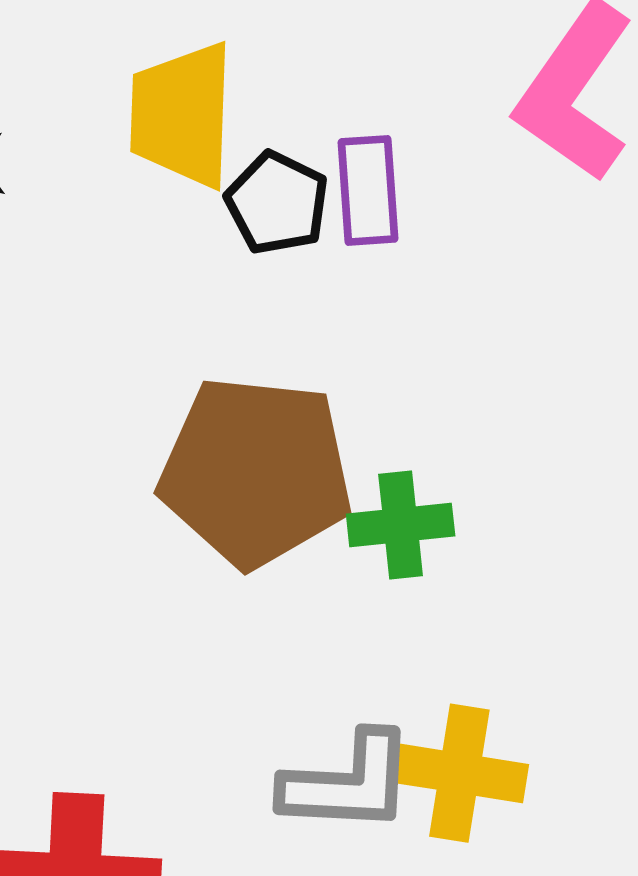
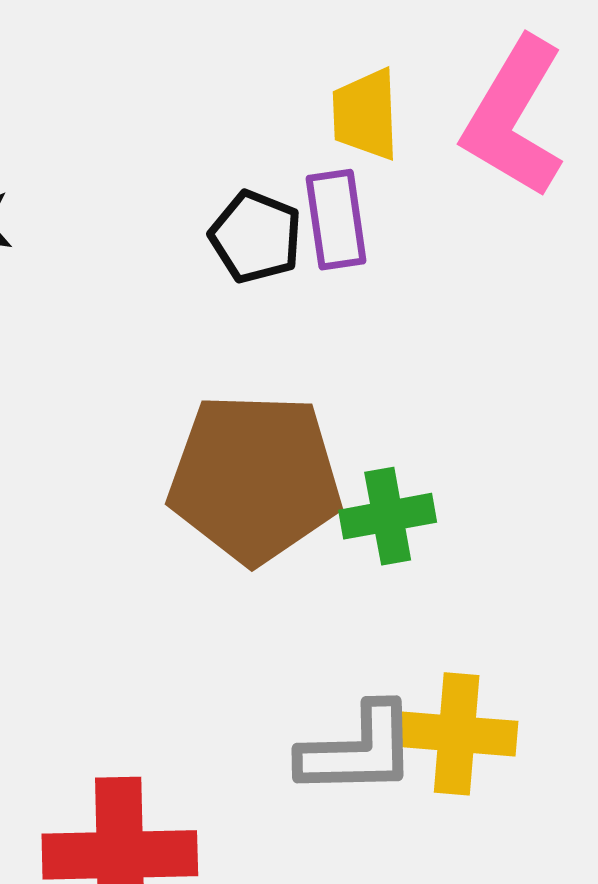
yellow trapezoid: (182, 115) -> (365, 114), moved, size x0.7

